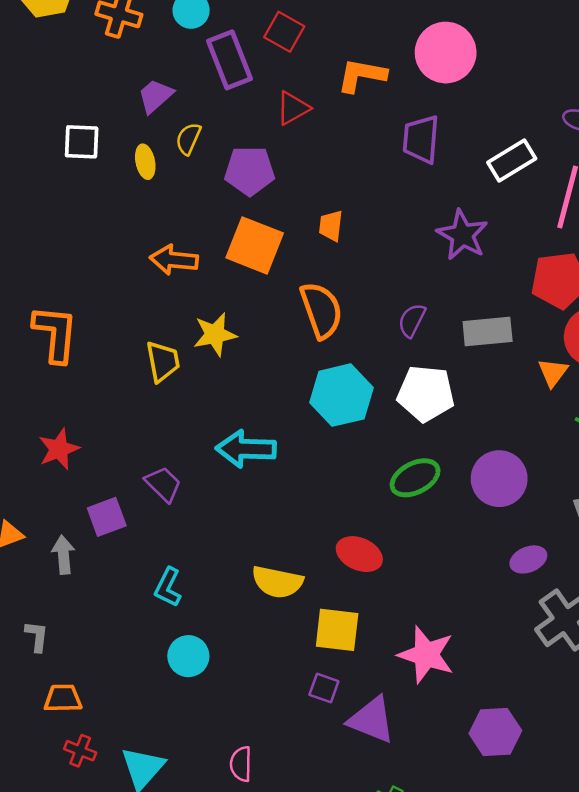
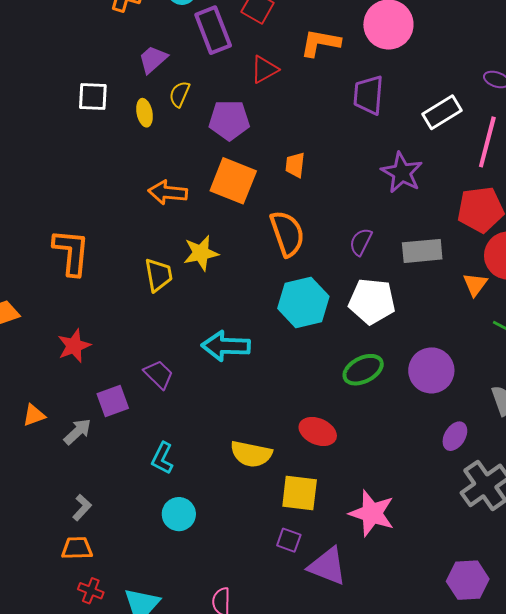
gray arrow: (63, 555) -> (78, 432), turned 52
purple ellipse: (528, 559) -> (455, 436), turned -36
gray L-shape: (37, 636) -> (82, 507), moved, turned 36
purple hexagon: (495, 732) -> (468, 580), moved

